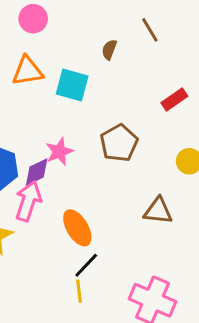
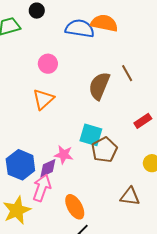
brown semicircle: (109, 50) -> (99, 86), size x2.0
orange triangle: (28, 71) -> (43, 99), turned -35
cyan square: (72, 85) -> (91, 135), moved
pink star: (59, 152) -> (64, 155), turned 30

